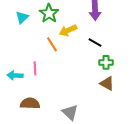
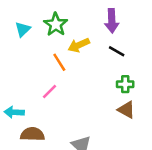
black line: (95, 42) -> (117, 51), moved
pink line: (35, 68) -> (50, 91), moved, turned 48
cyan arrow: (15, 75) -> (14, 112), moved

